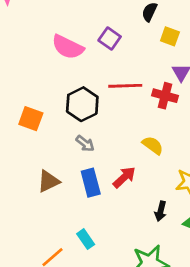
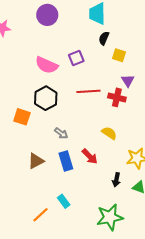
purple square: (110, 39) -> (76, 58), turned 35
black hexagon: (82, 104) -> (46, 98), moved
red arrow: (124, 177) -> (90, 156), turned 90

